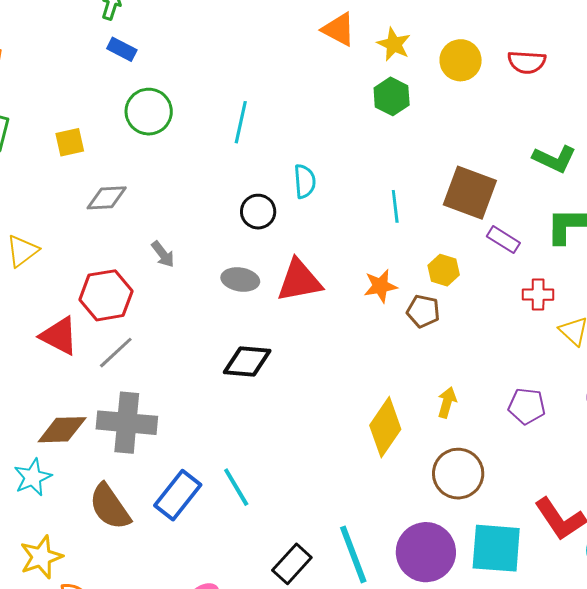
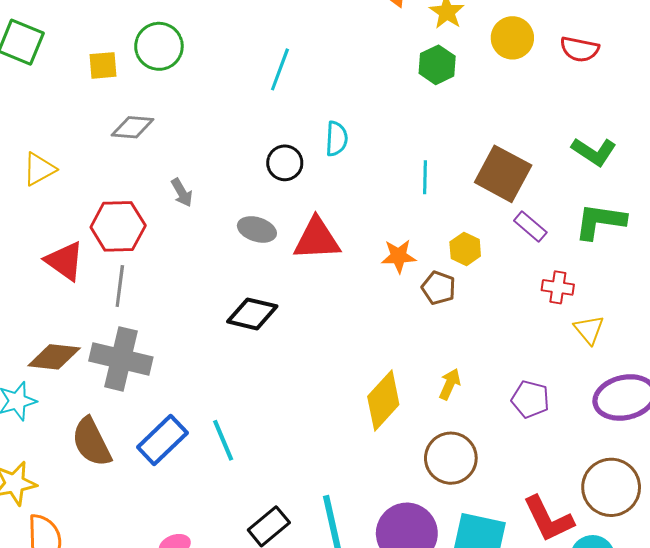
green circle: (149, 112) -> (159, 46), moved
gray line: (116, 353) -> (120, 286), turned -48

